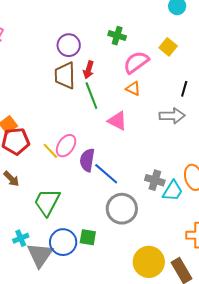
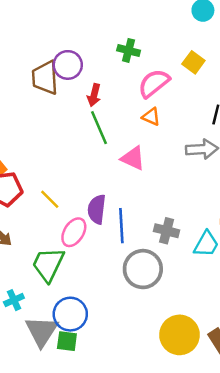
brown trapezoid: (65, 76) -> (45, 78), moved
pink ellipse: (66, 146) -> (74, 232), moved
blue line: (106, 174) -> (121, 226), turned 48
gray cross: (155, 180) -> (167, 231), moved
green square: (88, 237) -> (67, 341), moved
cyan cross: (21, 238) -> (14, 300), moved

